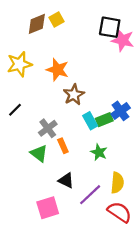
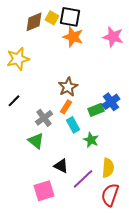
yellow square: (56, 20) -> (52, 18), turned -32
black square: (110, 27) -> (70, 17), moved
orange star: (57, 70) -> (73, 37), moved
cyan rectangle: (90, 121) -> (73, 125), moved
orange rectangle: (63, 146) -> (66, 107), moved, turned 56
red semicircle: (119, 212) -> (110, 195), turned -105

